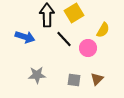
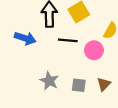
black line: (64, 39) -> (68, 40), turned -42
gray star: (37, 75) -> (49, 81), moved, turned 30

